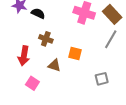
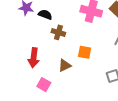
brown cross: (46, 39) -> (58, 32), moved
brown triangle: (54, 65) -> (65, 65), turned -40

